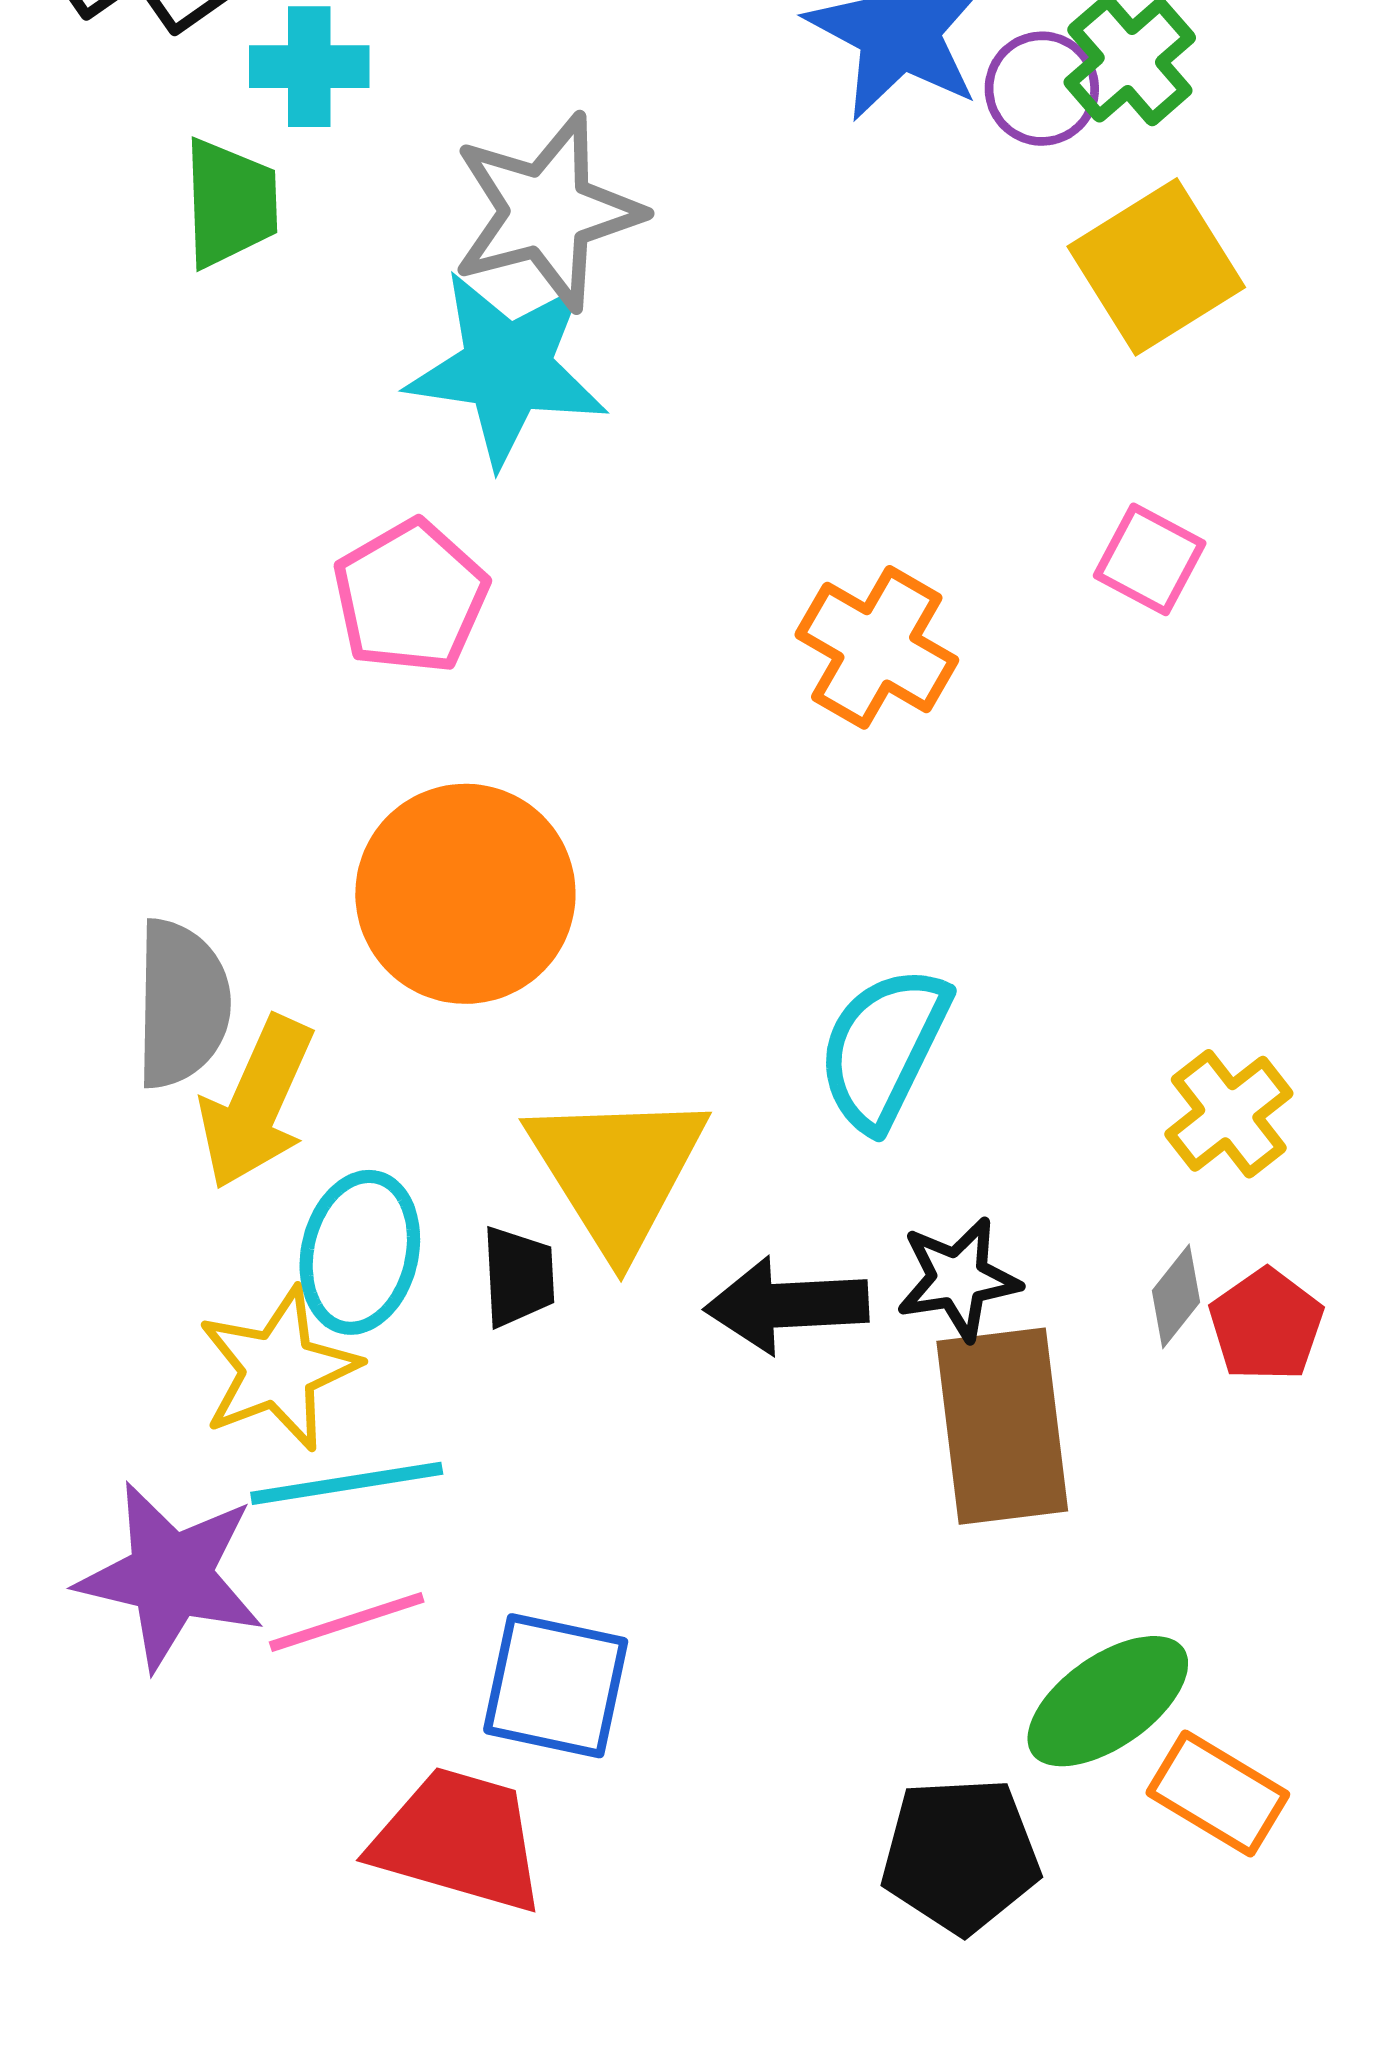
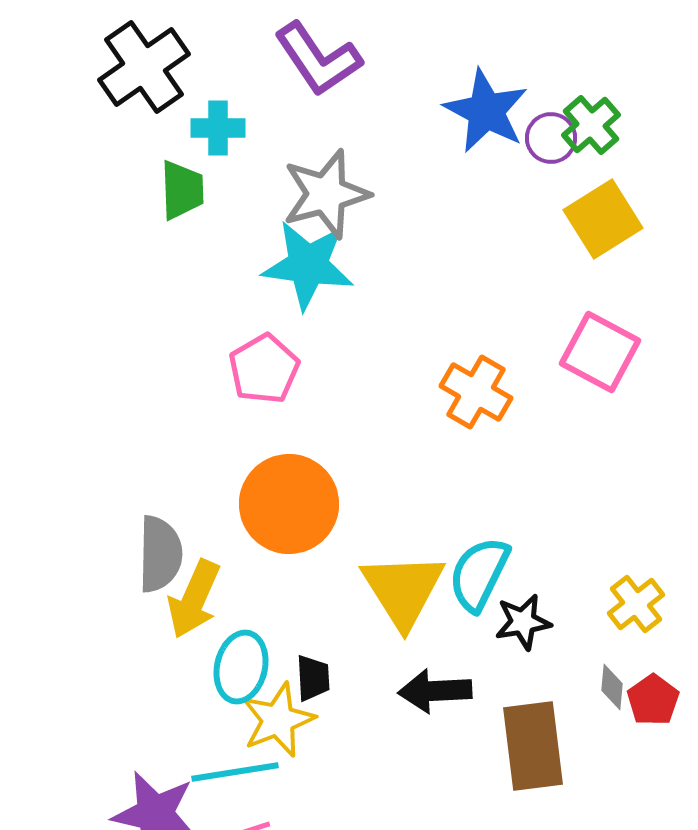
pink square: (1150, 559) -> (600, 352), size x1.6
yellow triangle: (617, 1171) -> (403, 590), moved
black star: (958, 1279) -> (523, 622), moved
gray diamond: (1176, 1296) -> (612, 687), turned -33
yellow star: (278, 1369) -> (278, 720), moved

